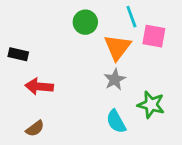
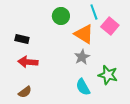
pink square: (154, 36) -> (110, 26), turned 30
orange triangle: (117, 47) -> (84, 34), turned -35
black rectangle: (18, 54) -> (22, 39), moved

